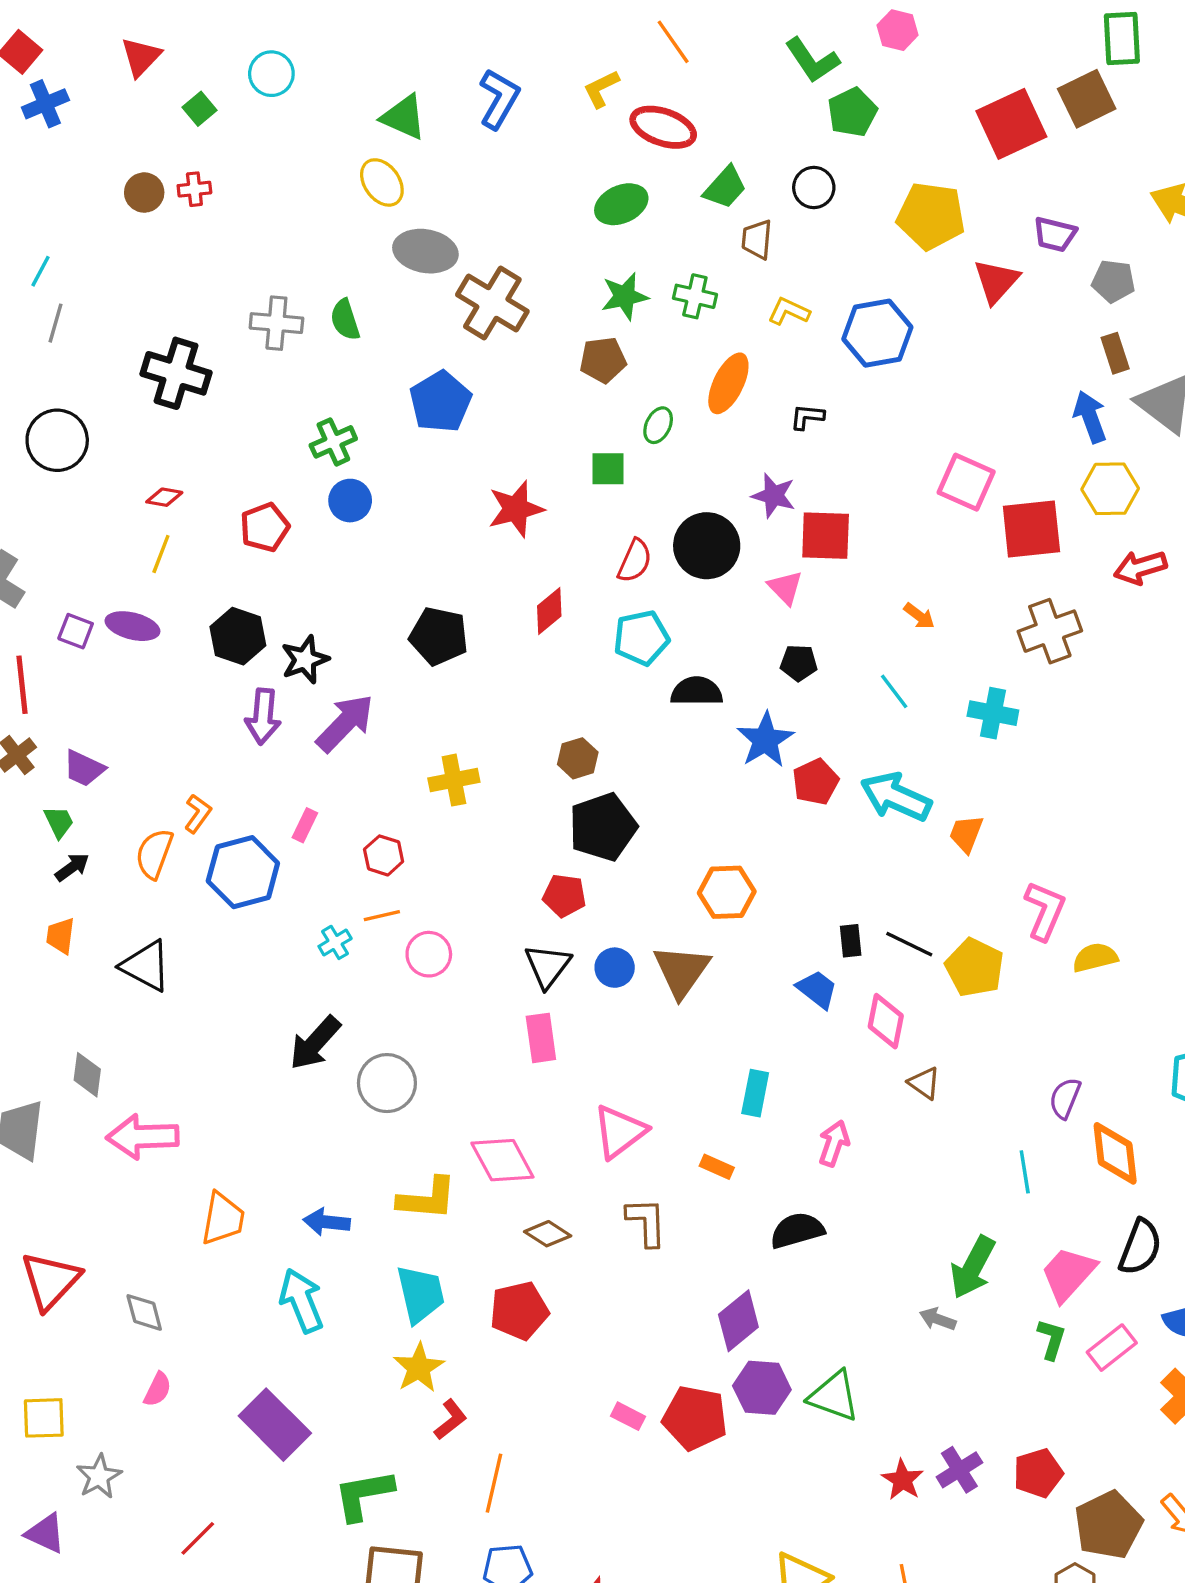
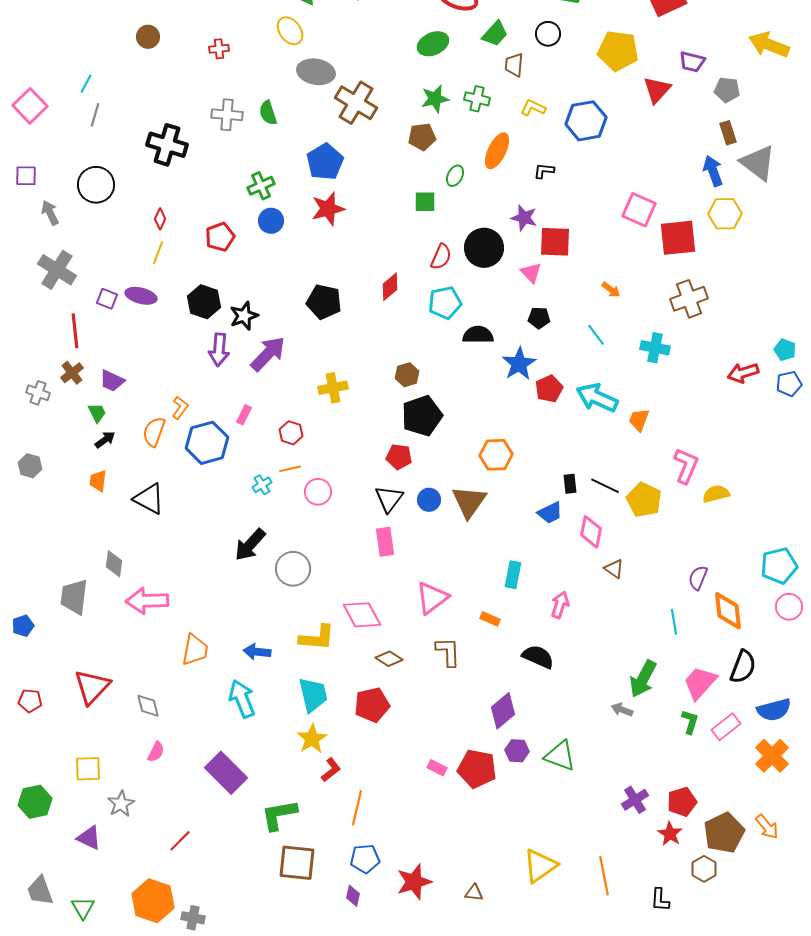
red cross: (194, 189) -> (219, 49), moved
red diamond: (164, 497) -> (160, 219), turned -75
red star: (516, 509) -> (328, 209), moved
red arrow: (1140, 567) -> (743, 373), moved
blue trapezoid: (817, 989) -> (550, 513), turned 116
black semicircle: (797, 1230) -> (538, 657), turned 40
purple hexagon: (762, 1388) -> (517, 751), size x0.7
red star: (903, 1480) -> (670, 834), moved

